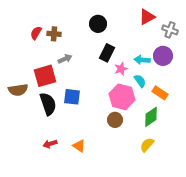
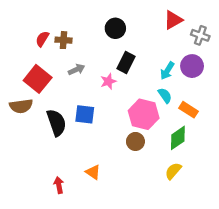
cyan arrow: (142, 60) -> (167, 71), turned -63
pink star: (121, 69) -> (108, 81), moved
red square: (45, 76) -> (38, 79), moved, turned -35
red arrow: (50, 144) -> (59, 185), moved, turned 96

